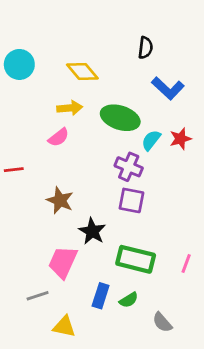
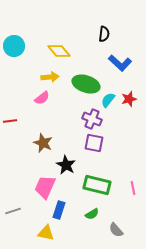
pink line: (186, 264) -> (133, 188), turned -32
gray line: (38, 296) -> (13, 211), moved
blue rectangle: (101, 296) -> (59, 210), moved

